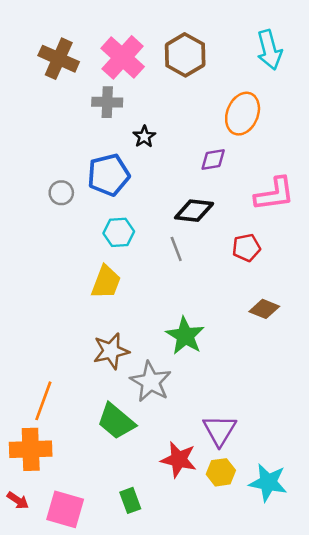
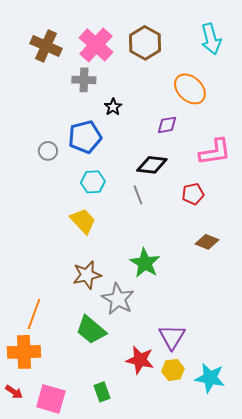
orange ellipse: (243, 114) -> (190, 89), turned -68
yellow trapezoid: (106, 282) -> (83, 221), turned -64

